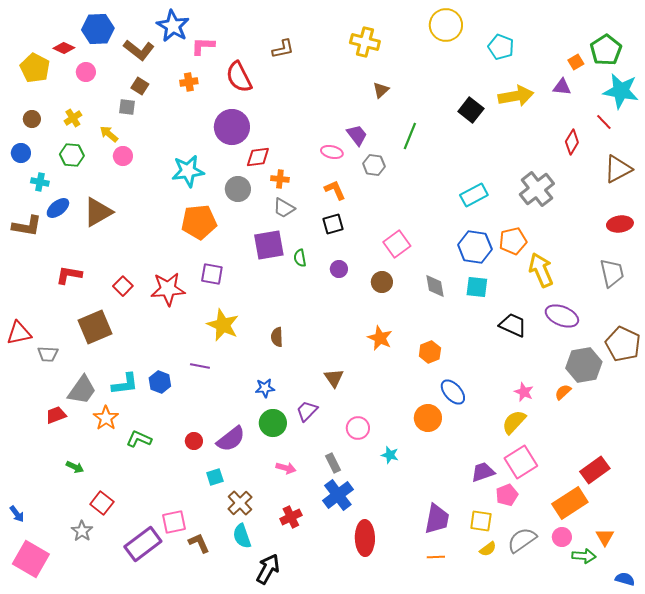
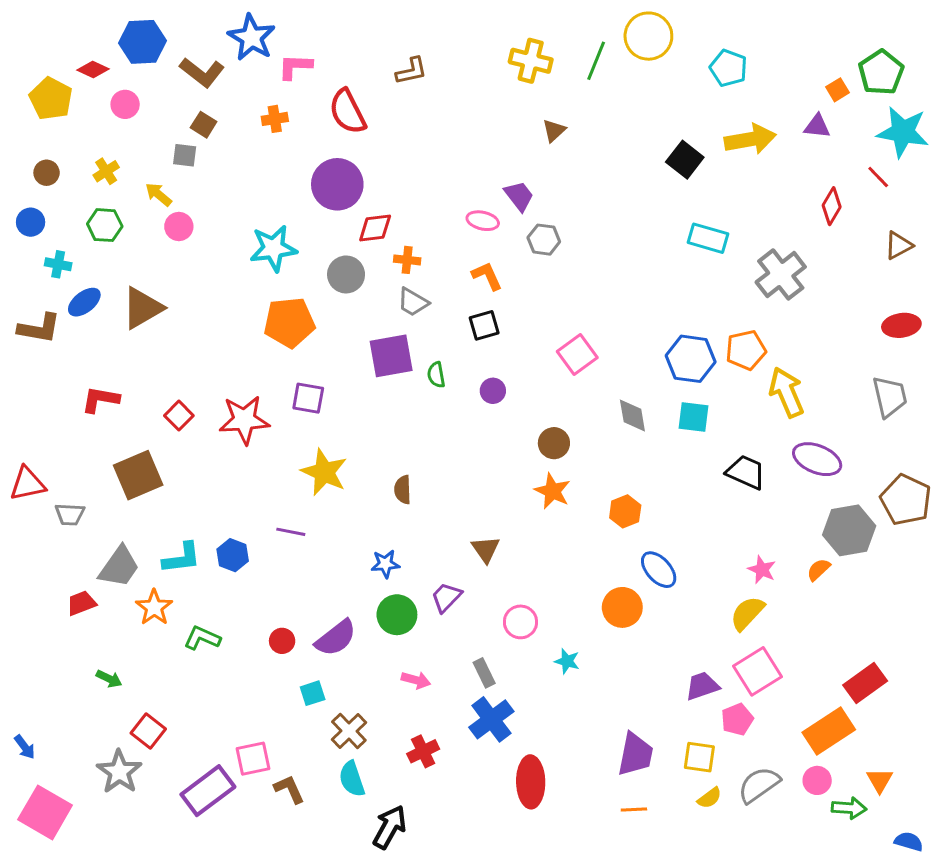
green line: (410, 136) -> (596, 61), moved
brown triangle: (618, 169) -> (899, 245), size x0.7
cyan rectangle: (474, 195) -> (708, 238), moved, turned 44
brown circle: (382, 282) -> (554, 443), moved
gray star: (82, 531) -> (119, 772), size x1.4

